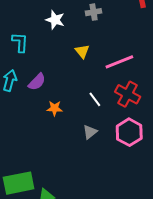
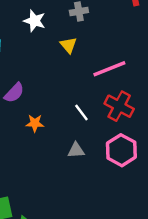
yellow triangle: (82, 51) -> (69, 45), moved
gray triangle: (90, 132) -> (76, 150), turned 35

